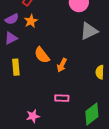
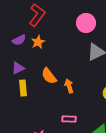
purple triangle: (11, 38) -> (18, 68), moved
orange arrow: (62, 65) -> (69, 86), turned 136

